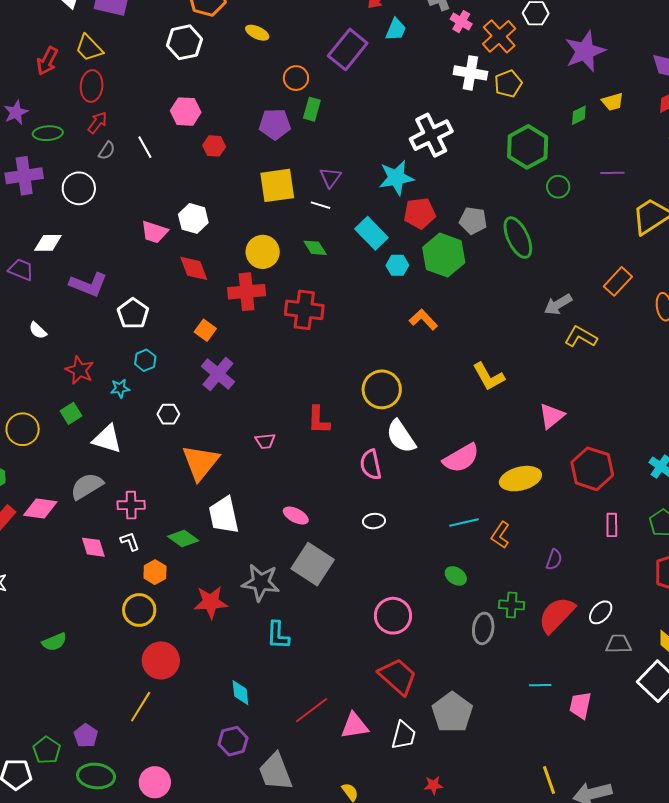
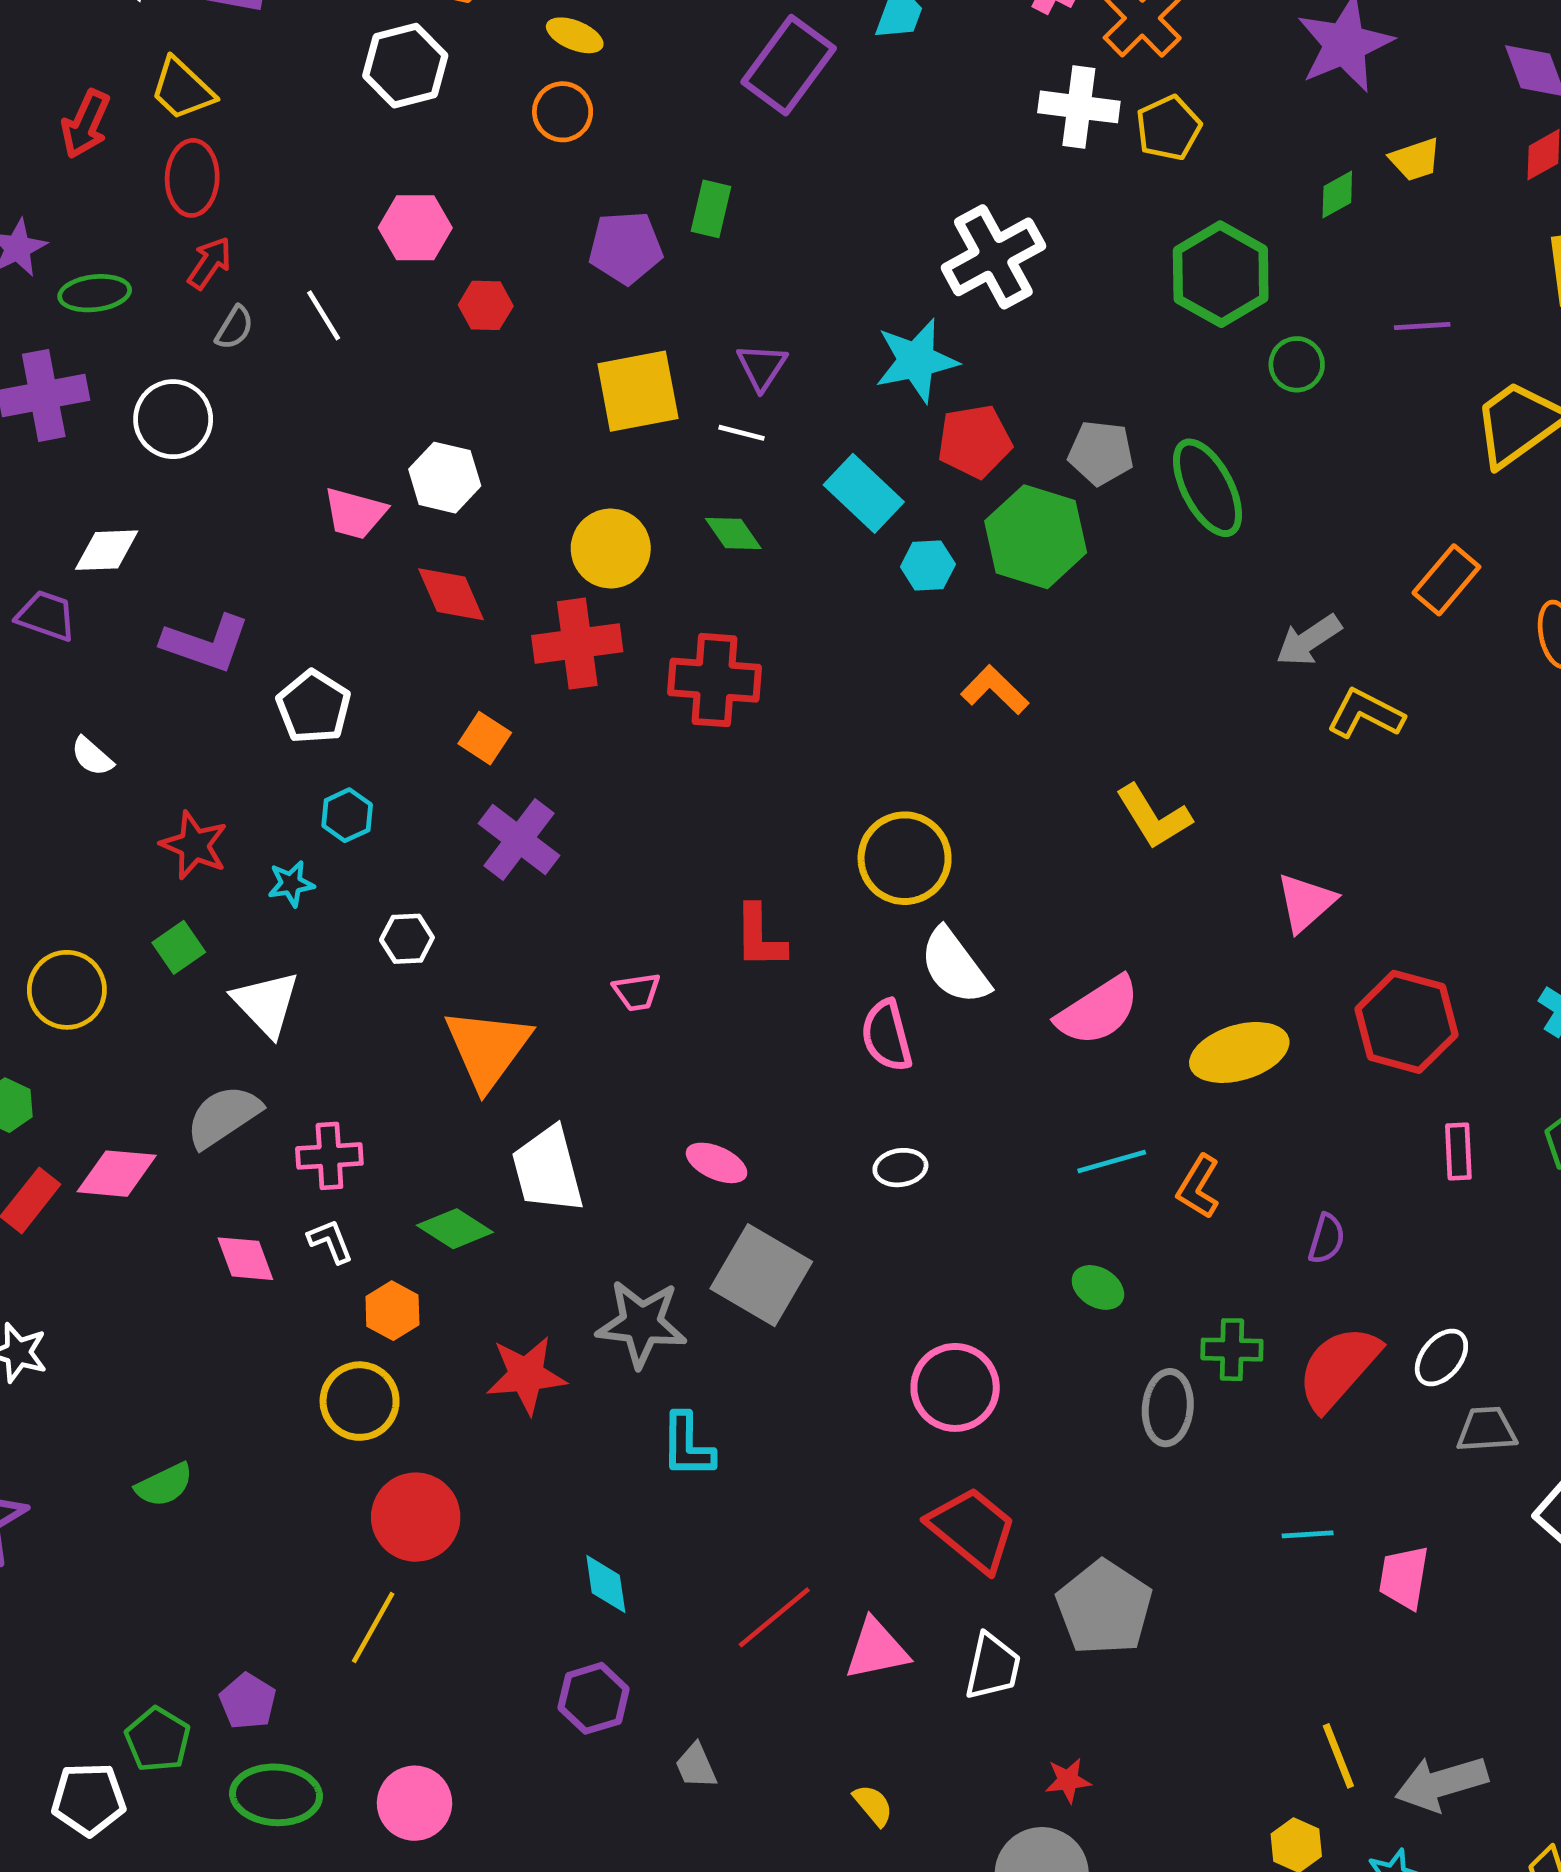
orange circle: (296, 78) -> (563, 112), moved
white triangle: (107, 439) -> (266, 1004), turned 32
gray trapezoid: (275, 772) -> (696, 1766), size x0.5

